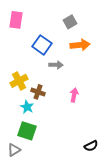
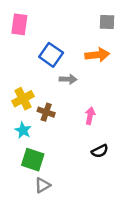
gray square: (70, 22) -> (107, 22), moved, turned 32
cyan star: (27, 107) -> (23, 130), moved
black semicircle: (91, 146) -> (100, 151), moved
gray triangle: (14, 150) -> (43, 185), moved

